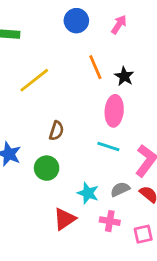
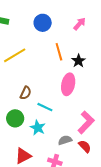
blue circle: (76, 21) -> (43, 23), moved
cyan line: (108, 147) -> (45, 107), moved
cyan star: (88, 193) -> (38, 128), moved

